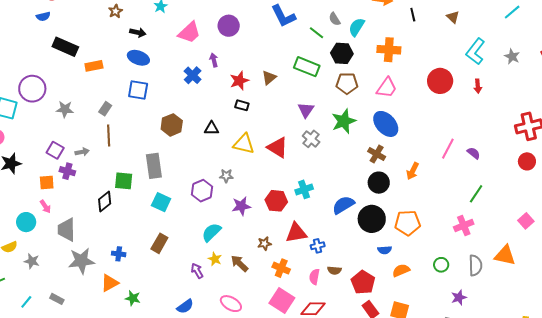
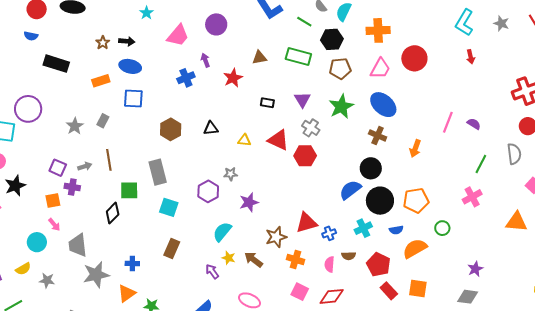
brown star: (116, 11) -> (103, 43), moved
blue semicircle: (43, 16) -> (31, 36), turned 32
orange rectangle: (94, 66) -> (101, 81), moved
blue cross: (193, 75) -> (186, 78), turned 30
brown triangle: (269, 78) -> (259, 58), moved, turned 35
red circle: (440, 81) -> (414, 58), moved
black rectangle: (242, 105) -> (267, 103), moved
gray star: (65, 109) -> (75, 126), moved, turned -30
brown line: (109, 135) -> (109, 160), moved
yellow triangle: (244, 144) -> (244, 140), size x0.6
black circle: (379, 183) -> (371, 168), moved
cyan cross: (304, 189) -> (363, 228), moved
red hexagon: (276, 201) -> (305, 156), moved
brown star: (264, 244) -> (276, 237), size x1.5
green circle: (441, 265) -> (442, 228), moved
gray semicircle: (475, 265) -> (514, 154), moved
orange semicircle: (401, 270) -> (415, 248), size x1.4
pink square: (282, 300) -> (300, 292), size x0.7

